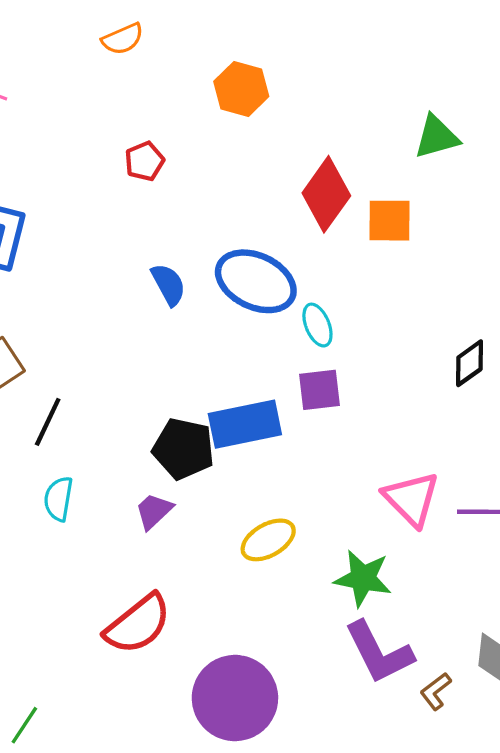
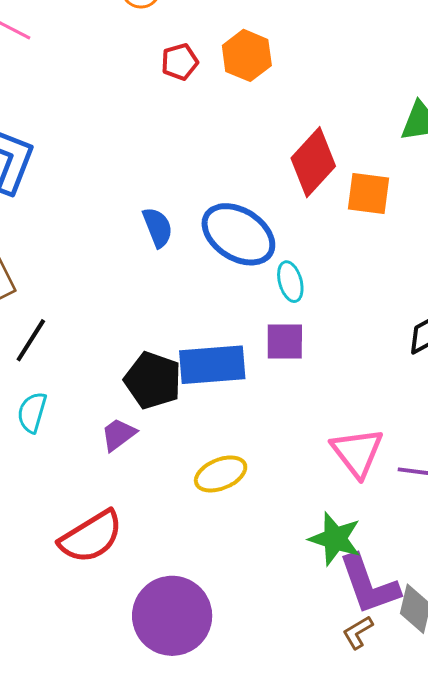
red pentagon: (144, 161) -> (180, 62), moved
green star: (363, 578) -> (335, 539), moved
purple L-shape: (379, 653) -> (369, 585), moved

